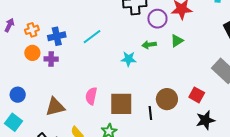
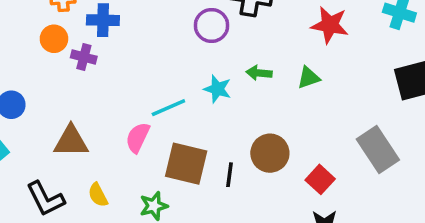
purple circle: (157, 19) -> (212, 25), moved
cyan line: (92, 37) -> (168, 108), moved
brown circle: (167, 99) -> (270, 153), moved
black line: (150, 113) -> (229, 175), moved

